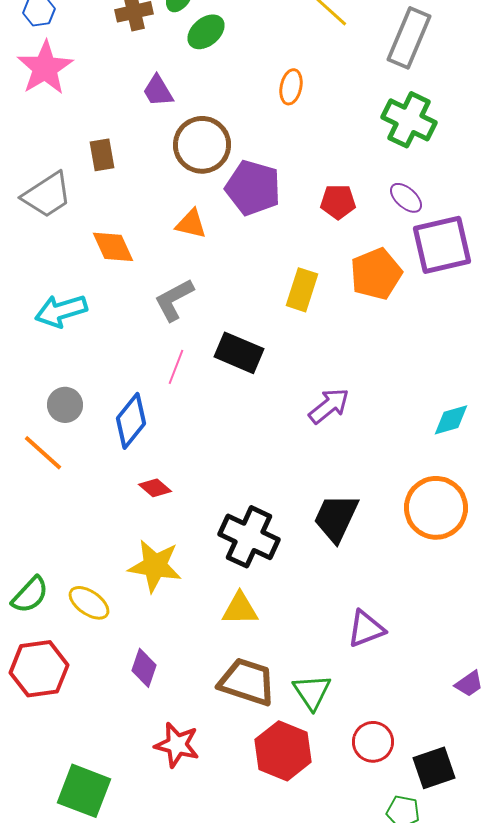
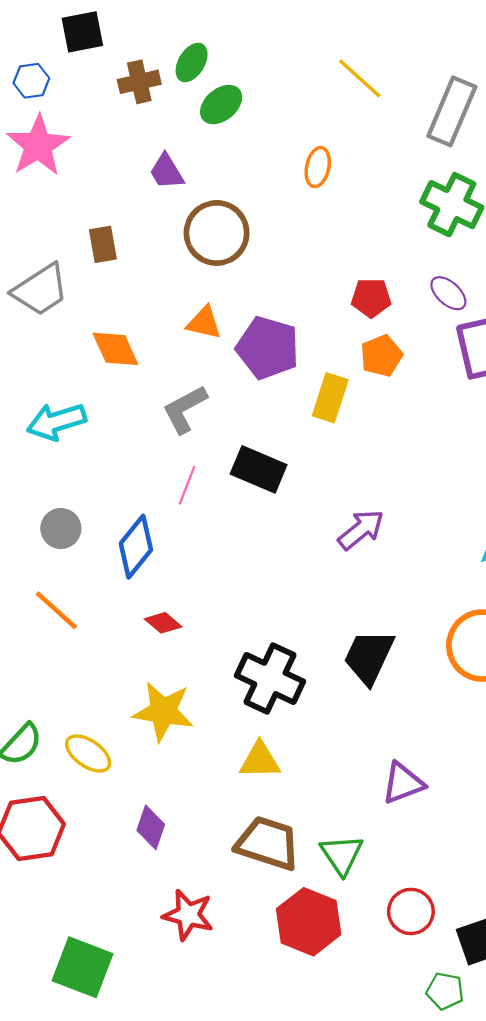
purple pentagon: (253, 188) -> (268, 348), moved
orange pentagon: (376, 274) -> (381, 356), moved, size x0.7
orange line: (43, 453) -> (56, 610), moved

